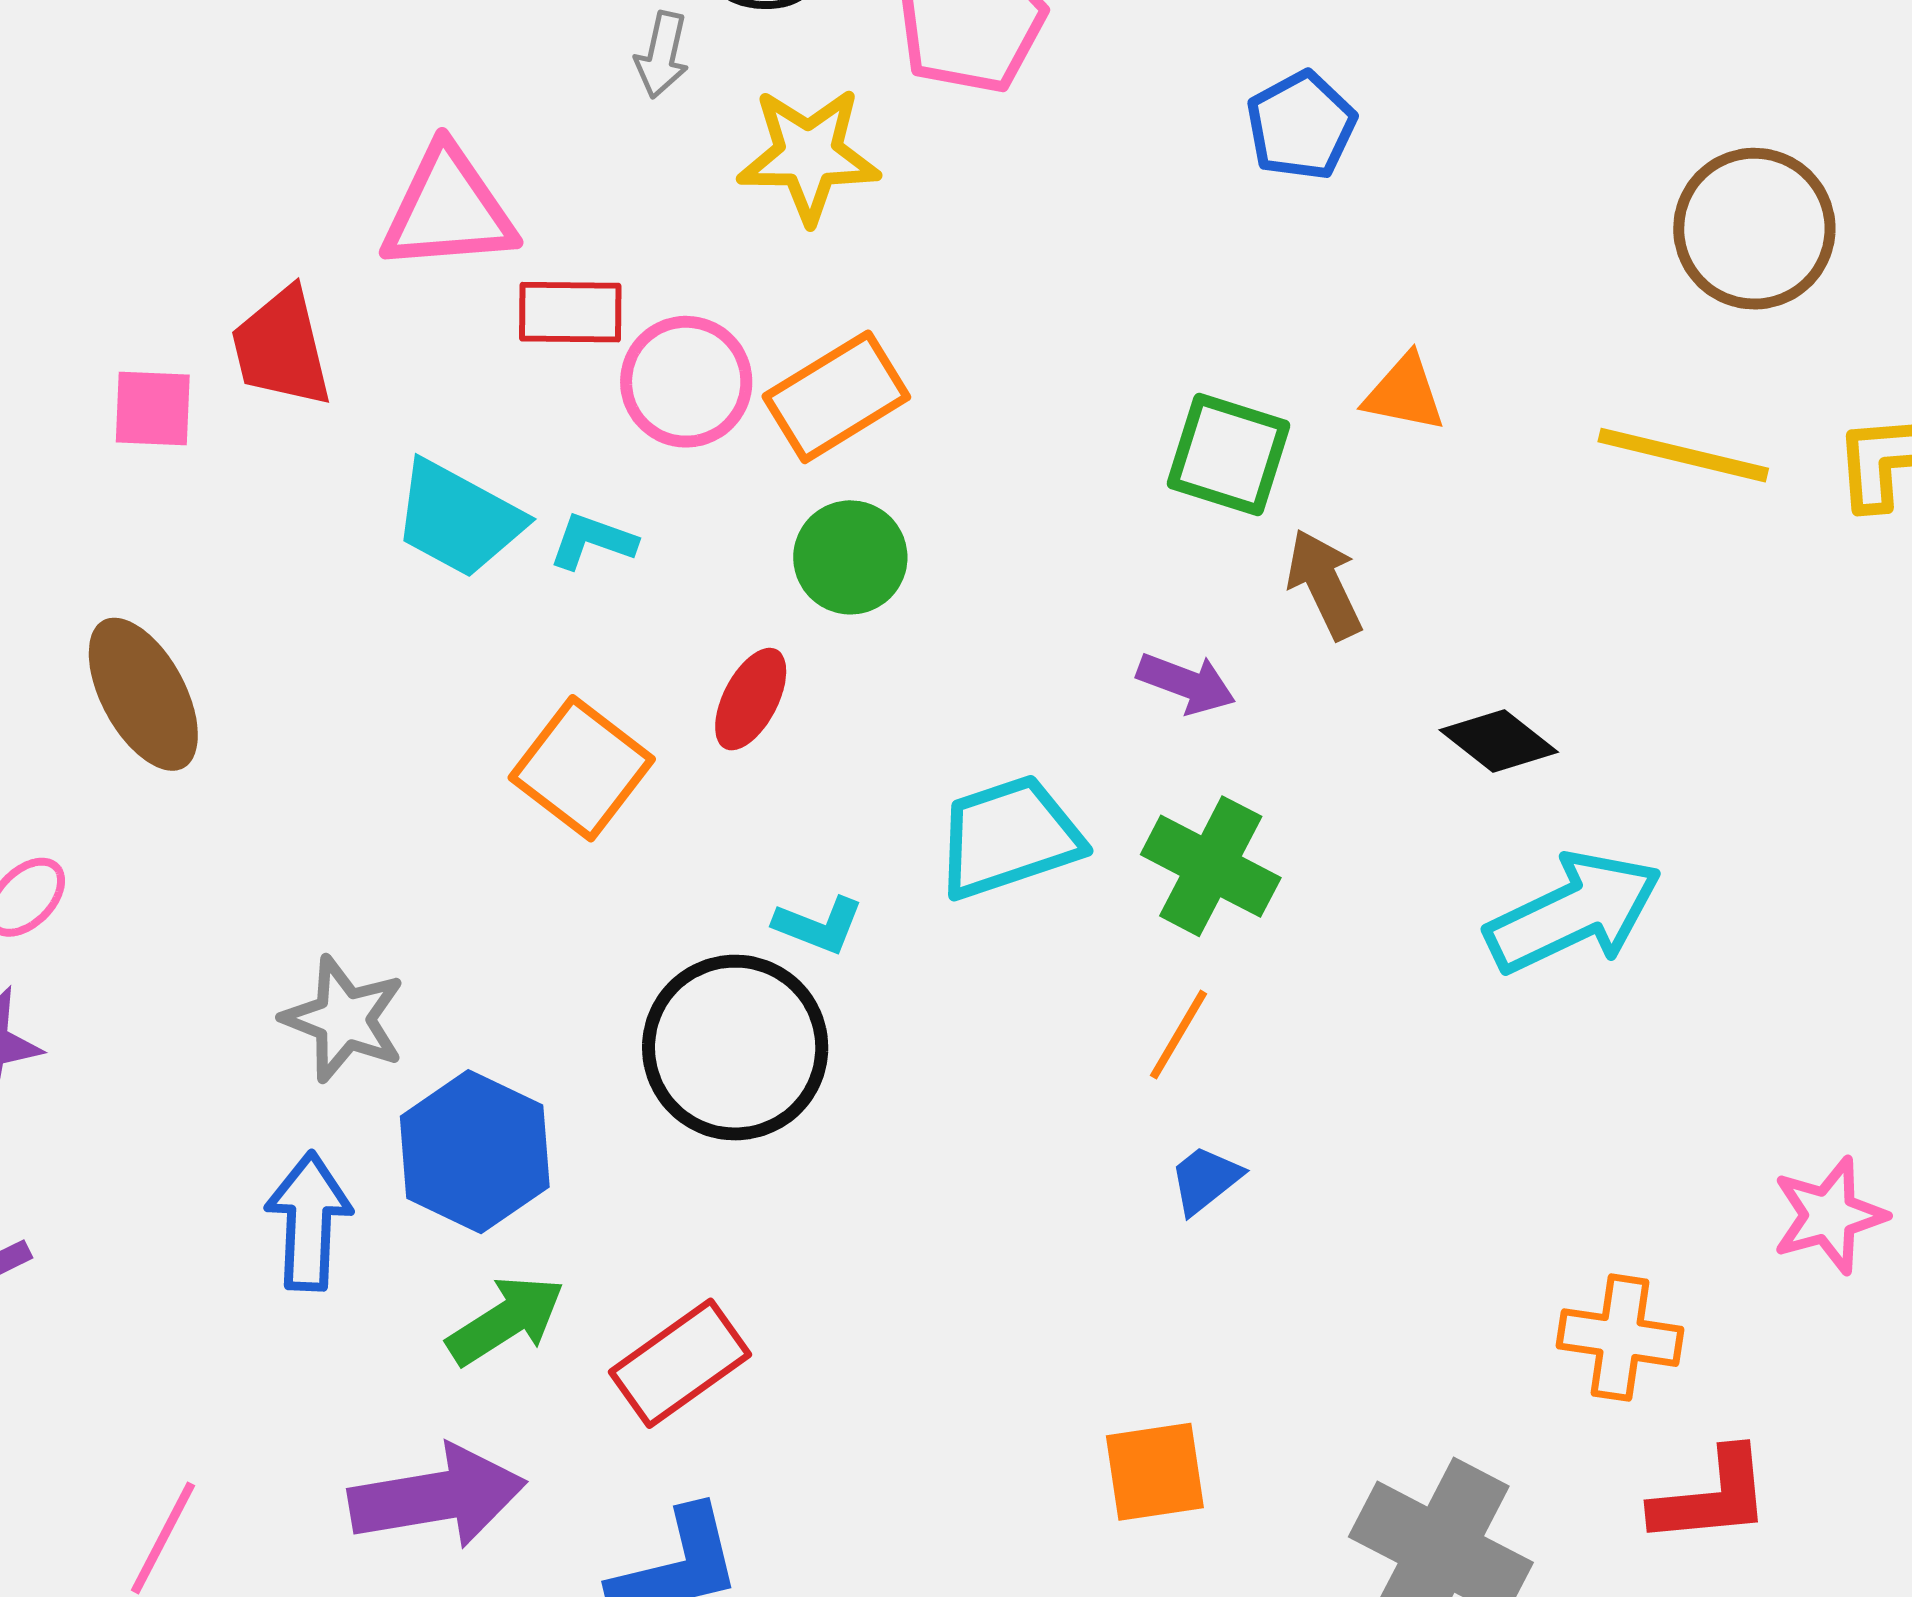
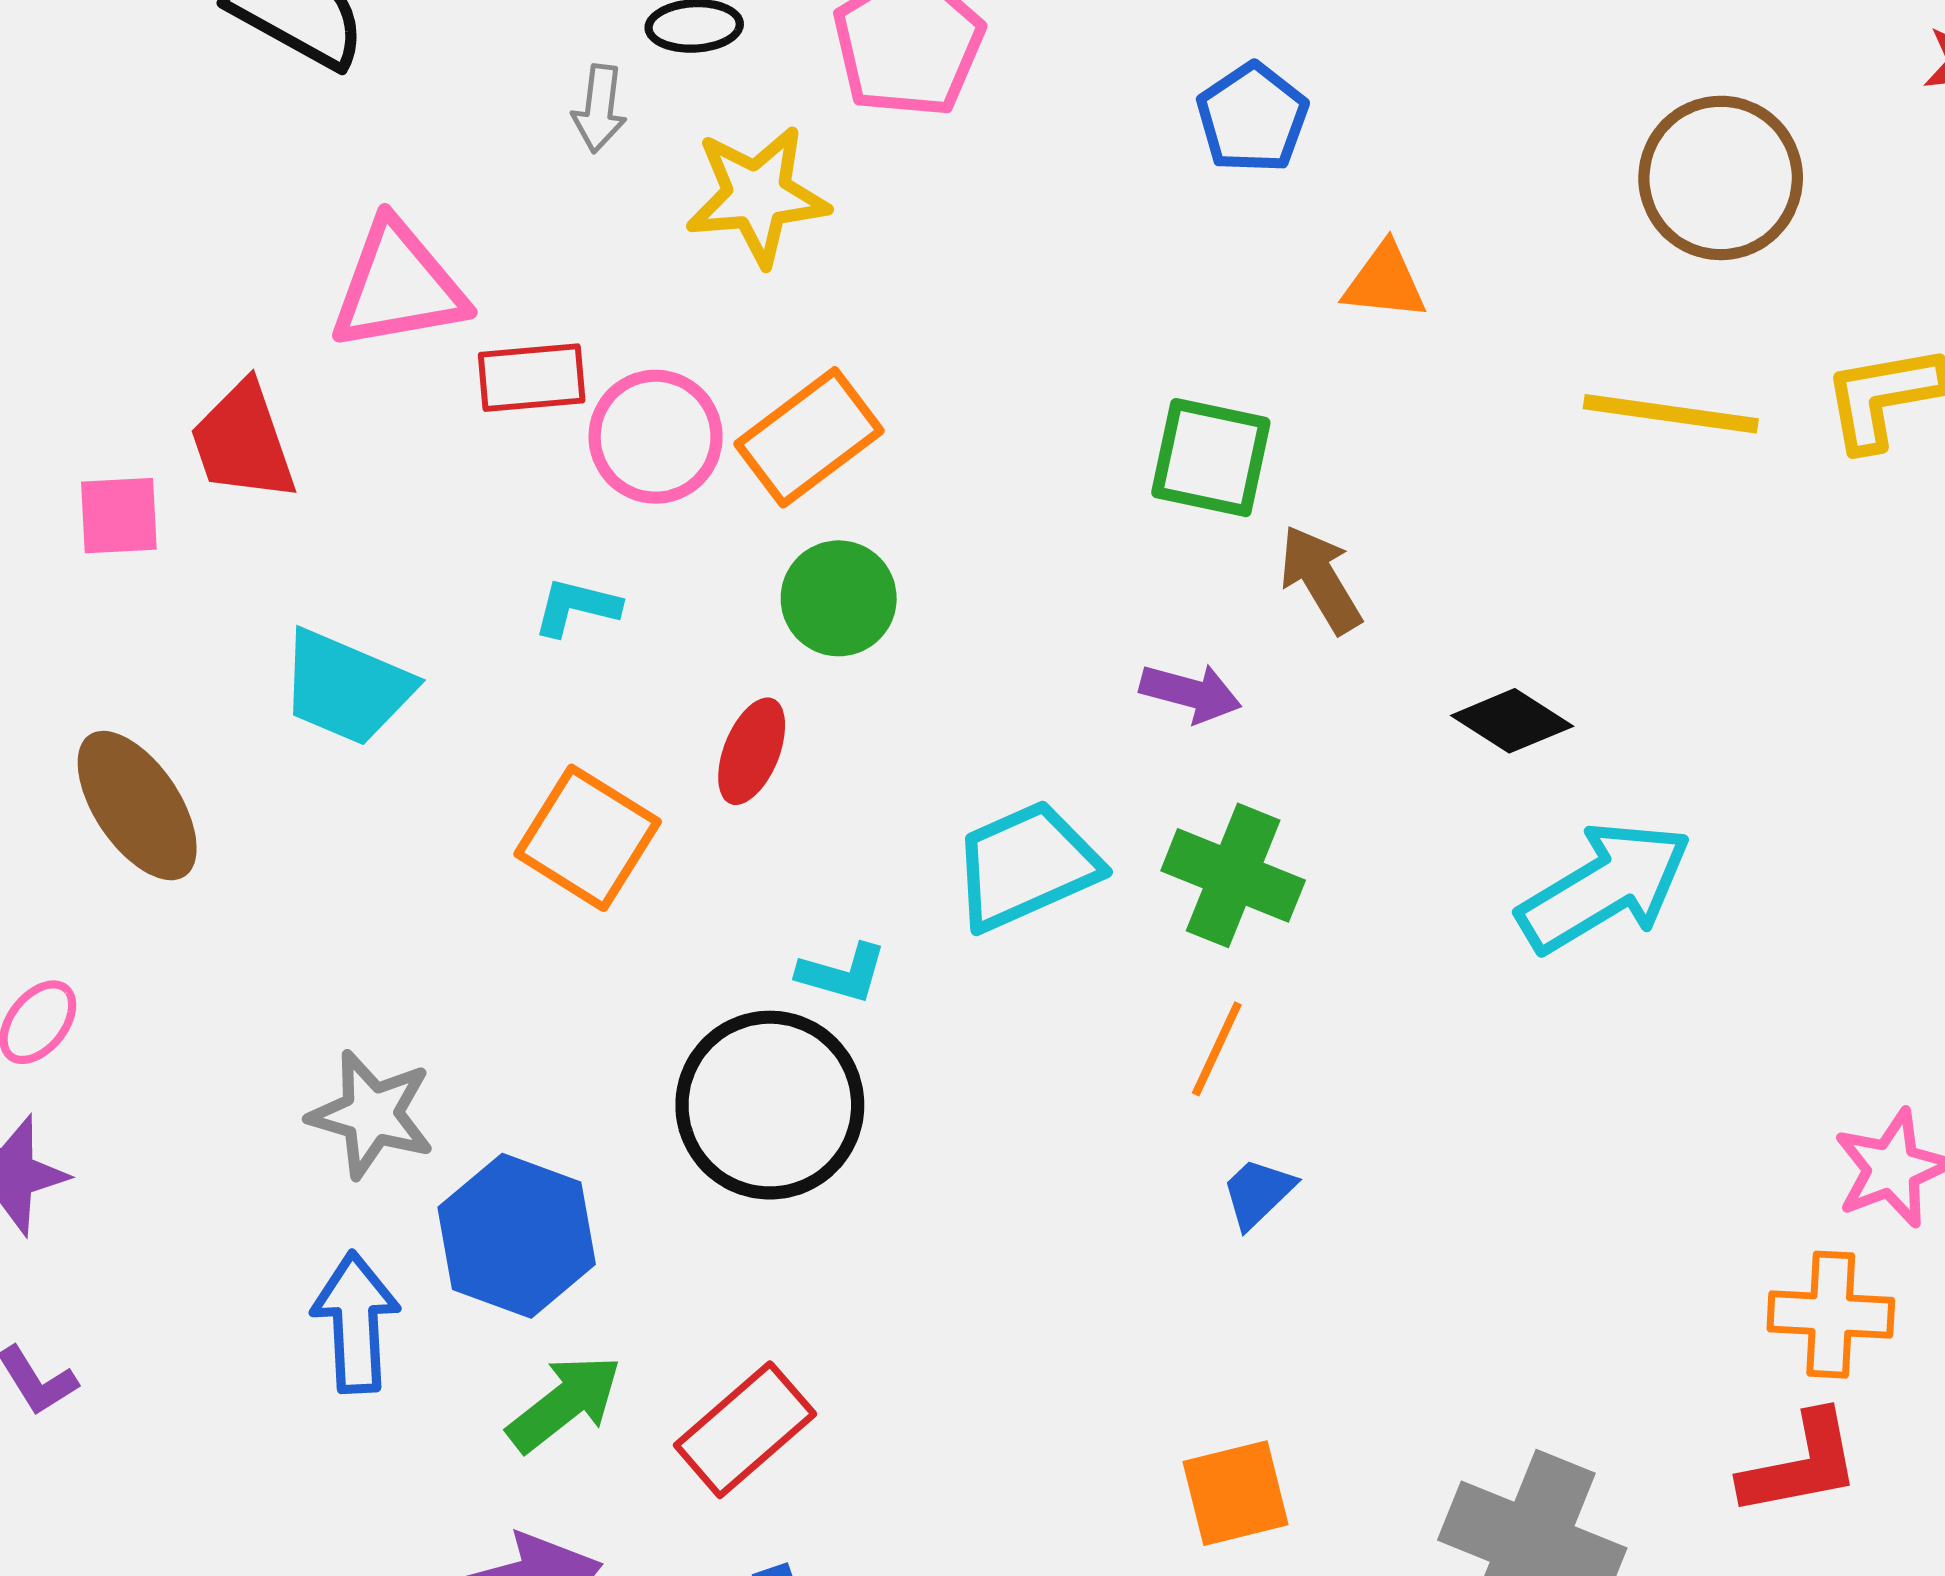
orange triangle: (1405, 393) -> (1385, 282), moved
cyan trapezoid: (458, 519) -> (346, 687), moved
orange cross: (1620, 1338) -> (1831, 1315), moved

